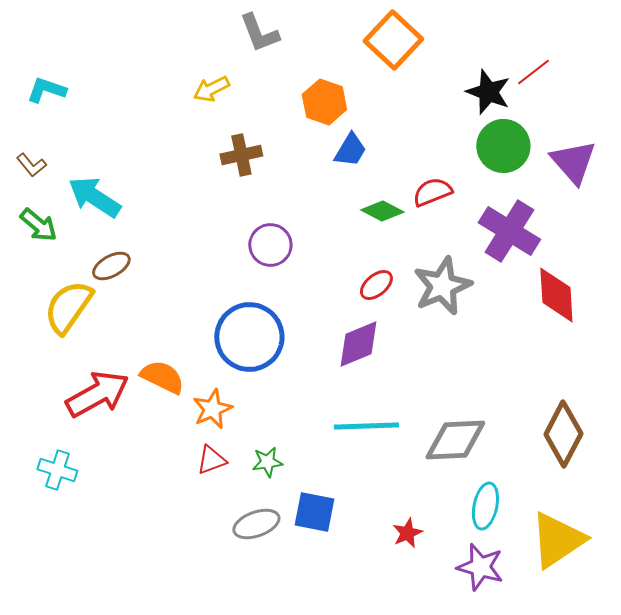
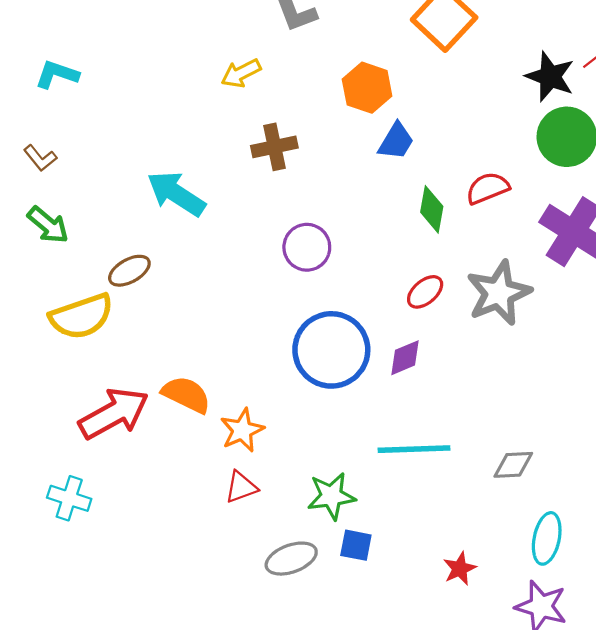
cyan arrow: (94, 197) -> (176, 194), moved
green diamond: (382, 211) -> (432, 209), turned 72
yellow semicircle: (68, 307) -> (81, 316), turned -144
blue circle: (249, 337) -> (331, 350), moved
purple diamond: (358, 344) -> (405, 358), size x0.7
gray diamond: (455, 440) -> (513, 465), size x0.6
green star: (267, 462) -> (331, 496), moved, size x1.4
blue square: (314, 512) -> (356, 545), size x0.7

